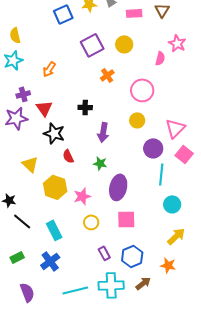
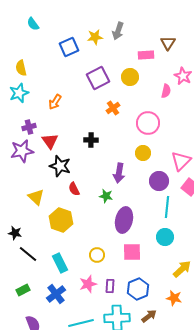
pink rectangle: (134, 13) -> (146, 55), moved
purple arrow: (103, 132) -> (119, 173), moved
pink star: (82, 196) -> (88, 284), moved
cyan circle: (172, 204) -> (165, 237), moved
purple rectangle: (104, 253) -> (110, 286), turned 32

